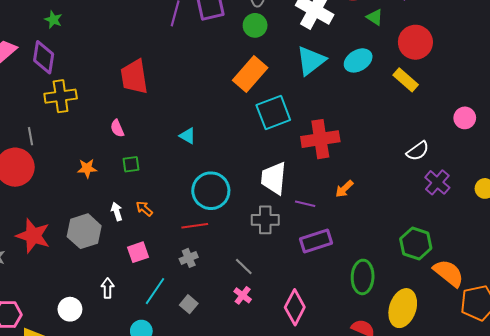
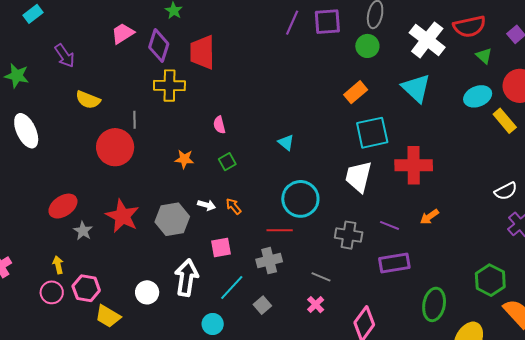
cyan ellipse: (358, 60) -> (478, 96), moved
cyan triangle: (311, 61) -> (416, 88), turned -48
orange rectangle: (250, 74) -> (356, 92), size x0.7
red trapezoid: (134, 77) -> (202, 52), moved
green square: (131, 164) -> (227, 162), turned -30
white trapezoid: (274, 178) -> (358, 177), moved
white arrow: (117, 212) -> (207, 205), turned 114
gray cross: (189, 258) -> (269, 261), size x1.4
gray line: (244, 267) -> (321, 277), turned -30
white arrow: (108, 288) -> (186, 278), size x1.8

